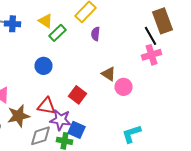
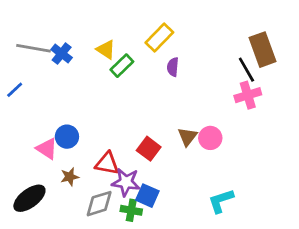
blue cross: (12, 24) -> (62, 54), turned 35
blue circle: (44, 66) -> (67, 137), moved
brown triangle: (108, 74) -> (187, 137), moved, turned 35
brown star: (18, 116) -> (70, 177), size x0.6

